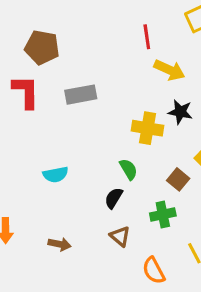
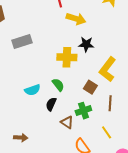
cyan semicircle: (56, 175) -> (32, 90), moved
brown triangle: (120, 236) -> (67, 122), moved

